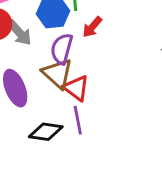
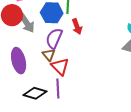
red arrow: (92, 27) -> (77, 27), turned -70
brown triangle: (57, 74) -> (49, 55), size x0.6

